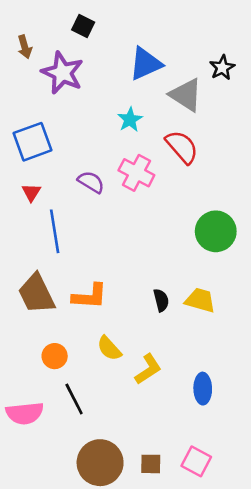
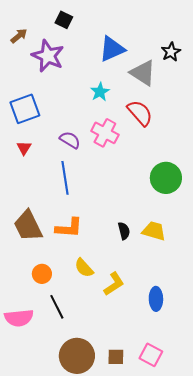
brown arrow: (25, 47) -> (19, 36), turned -114
blue line: (55, 231) -> (65, 178), moved

